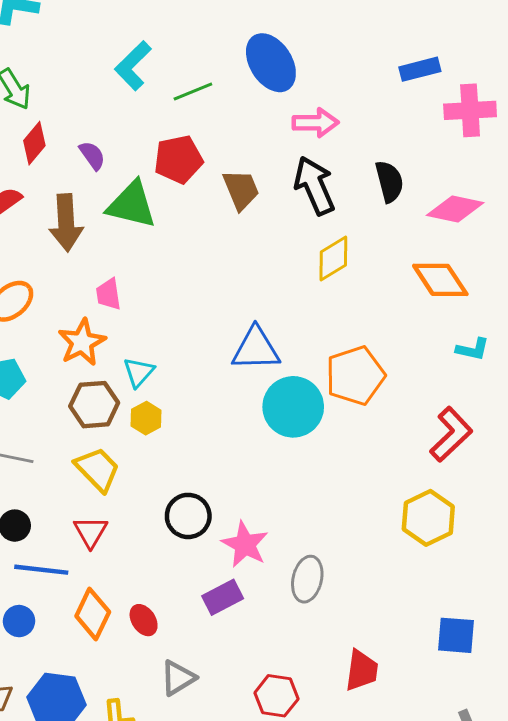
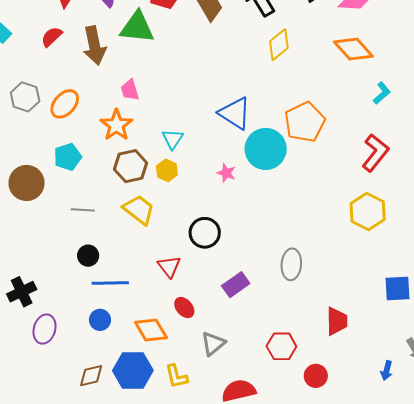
blue triangle: (256, 349) -> (235, 113), turned 42
cyan L-shape: (473, 349) -> (382, 93), turned -45
cyan triangle: (139, 372) -> (173, 139), moved
red triangle: (91, 532) -> (169, 267), moved
pink star: (245, 544) -> (226, 173), moved, size x0.6
orange diamond: (93, 614) -> (151, 330), moved, turned -48

